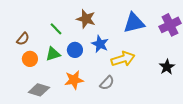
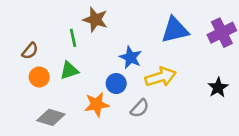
brown star: (86, 19) -> (95, 20), moved
green line: (56, 29) -> (73, 38), turned 32
blue circle: (75, 50) -> (116, 84), moved

